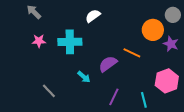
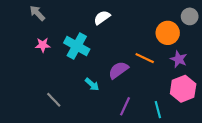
cyan cross: (70, 42) -> (77, 46), turned 30
purple star: (171, 44) -> (179, 59), moved

